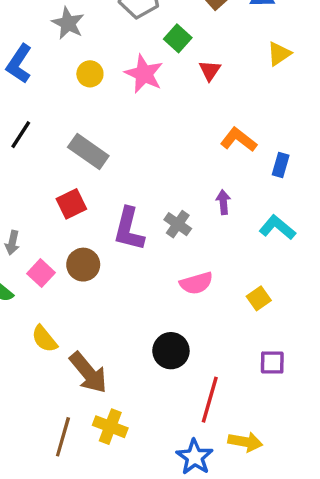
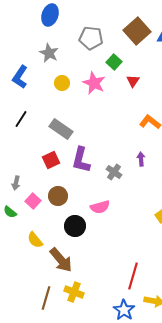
purple L-shape: (129, 229) -> (81, 160), moved
pink semicircle: (196, 283) -> (100, 207), moved
black circle: (171, 351) -> (75, 226), moved

